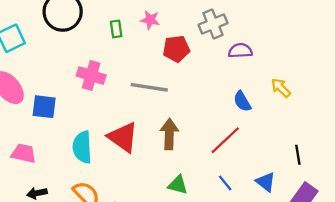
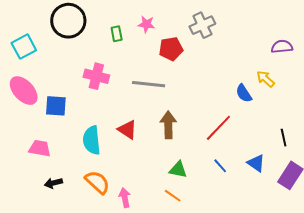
purple semicircle: (240, 51) -> (282, 47), moved
blue semicircle: (242, 101) -> (244, 93), moved
red triangle: (123, 137) -> (127, 130), size x0.7

